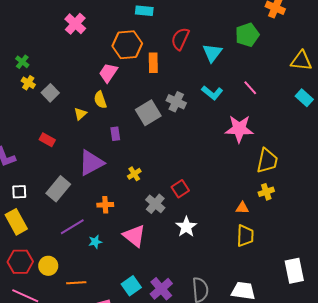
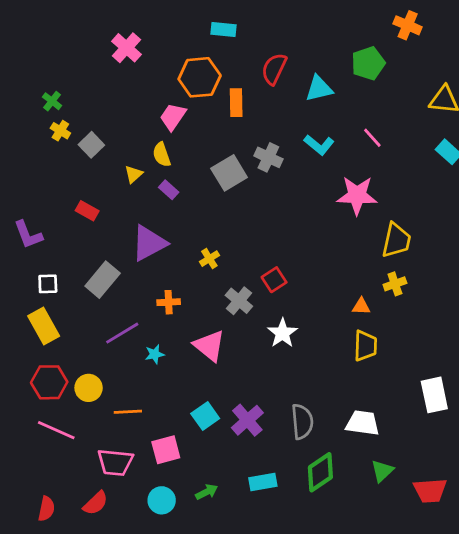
cyan triangle: (212, 53) -> (319, 89), turned 40
purple rectangle: (115, 134) -> (169, 190), moved, turned -40

